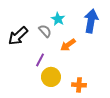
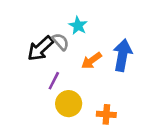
blue arrow: (91, 21) -> (122, 55), moved
black arrow: (18, 36) -> (40, 48), moved

